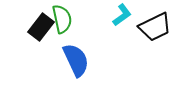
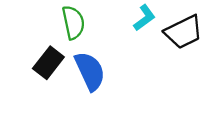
black rectangle: (41, 27) -> (48, 63), moved

